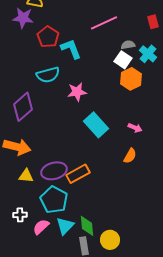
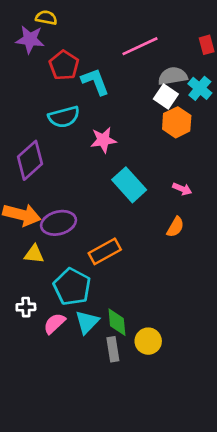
gray semicircle: (128, 45) -> (173, 76), size x1.5
purple ellipse: (54, 171) -> (59, 223), moved

